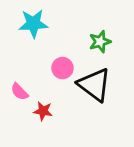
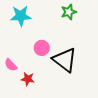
green star: (100, 42) -> (69, 12), moved

